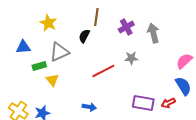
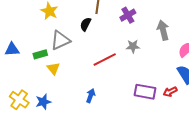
gray arrow: (153, 33) -> (163, 30), moved
blue triangle: (23, 47) -> (12, 49), moved
blue arrow: (89, 107) -> (91, 96), turned -80

